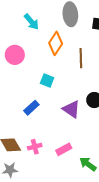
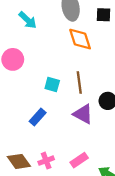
orange diamond: (56, 43) -> (80, 39), moved, turned -45
brown line: (81, 58) -> (79, 83), moved

